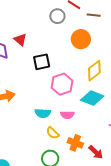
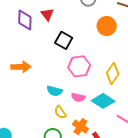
black square: (42, 62) -> (64, 40), turned 30
yellow diamond: (94, 71) -> (113, 73), moved, turned -30
cyan diamond: (92, 98) -> (103, 101), moved

